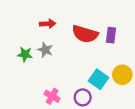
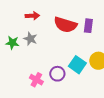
purple circle: (83, 97) -> (57, 74), moved

